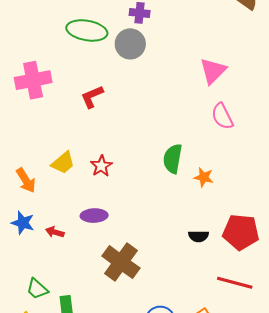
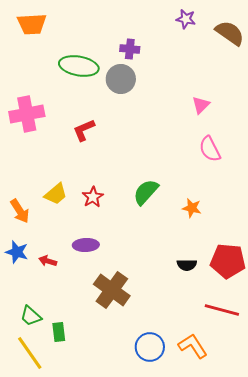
pink triangle: (213, 71) -> (201, 105), size x0.7
green semicircle: (173, 159) -> (146, 192), moved, turned 32

